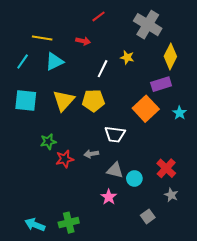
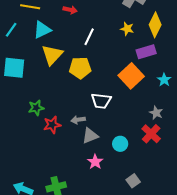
yellow star: (127, 57) -> (127, 29), moved
yellow triangle: (64, 101) -> (52, 55), moved
gray triangle: (115, 170) -> (90, 136), moved, turned -36
gray star: (171, 195) -> (156, 113), moved

